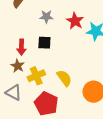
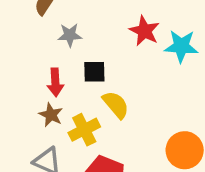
gray star: (46, 17) -> (70, 35), moved
yellow semicircle: (64, 78) -> (116, 105), moved

